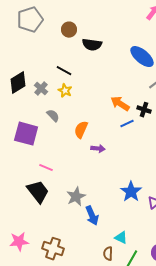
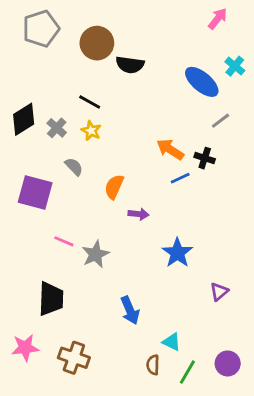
brown circle: (69, 30) -> (97, 43), size x1.5
black trapezoid: (38, 192) -> (51, 299), moved, turned 40
blue star: (131, 192) -> (177, 253), moved
gray star: (76, 197) -> (95, 254), moved

